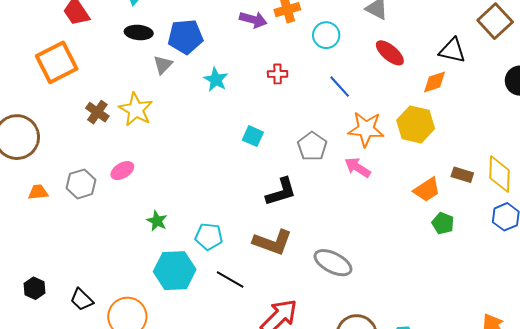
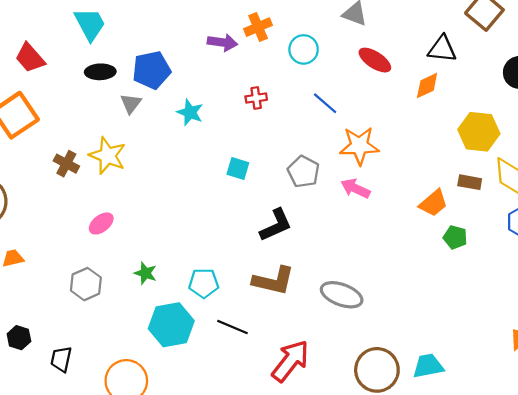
yellow hexagon: (416, 124) -> (479, 132), moved
gray hexagon: (81, 184) -> (86, 284), moved
black hexagon: (35, 288) -> (19, 338), moved
black trapezoid: (82, 299) -> (61, 359), moved, turned 65

